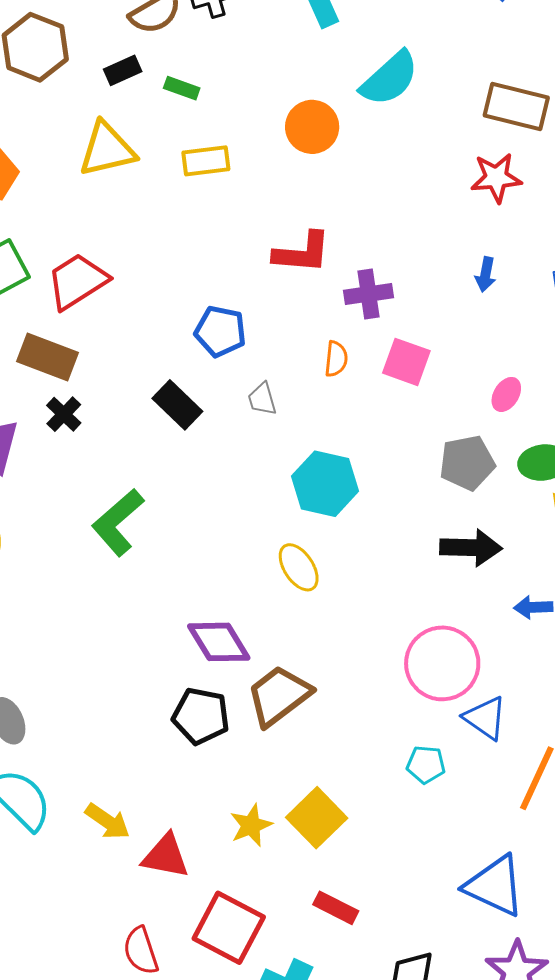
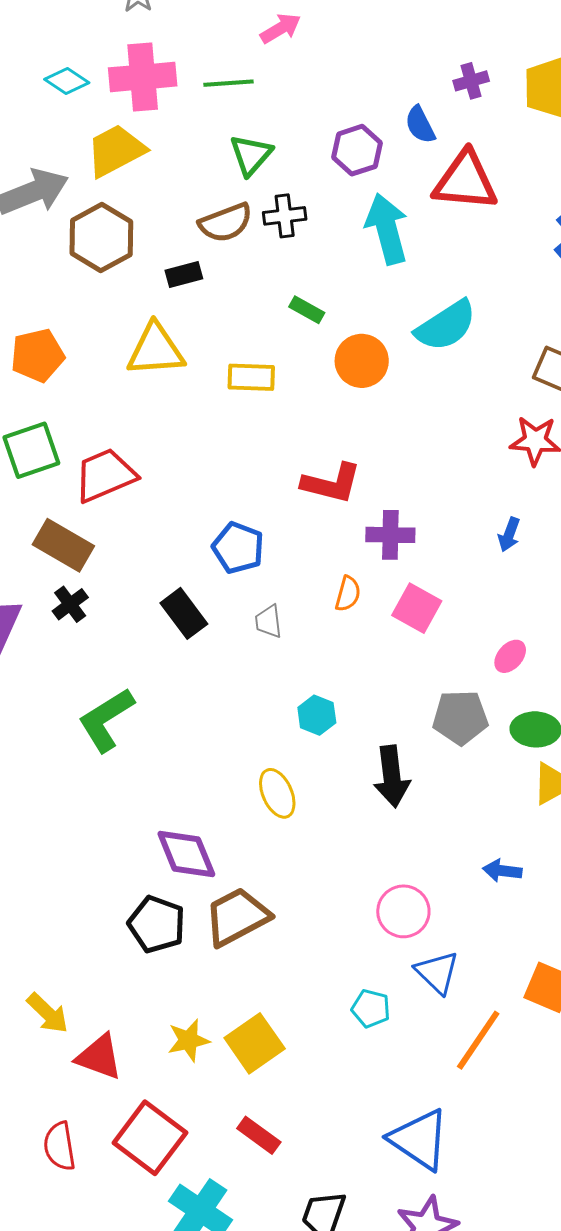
green rectangle: (182, 88) -> (307, 310), moved
cyan hexagon: (325, 484) -> (317, 715), size x0.6
black arrow: (471, 548) -> (392, 776), moved, turned 72
pink circle: (442, 663) -> (403, 911), size x0.7

